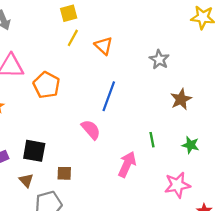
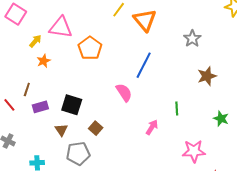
orange triangle: (104, 46) -> (145, 20), size x1.4
green star: (191, 145) -> (221, 119), moved
pink arrow: (127, 164) -> (152, 127), size x0.7
brown square: (64, 173) -> (96, 128), turned 32

